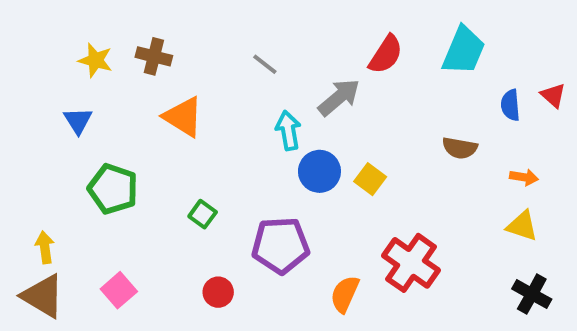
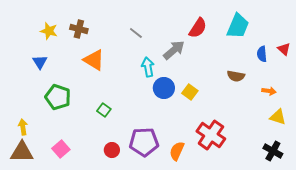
yellow triangle: (522, 226) -> (278, 117), moved
purple pentagon: (281, 245) -> (144, 142), moved
brown triangle: (43, 296) -> (22, 152), turned -30

